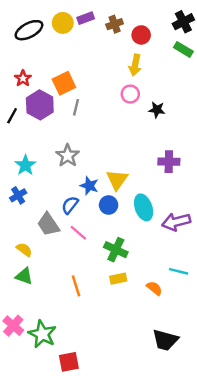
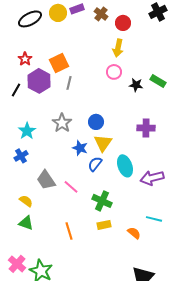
brown cross: (115, 24) -> (101, 14), turned -32
green rectangle: (183, 49) -> (158, 81), moved
blue semicircle: (70, 205) -> (95, 164), moved
blue circle: (109, 205) -> (96, 122), moved

